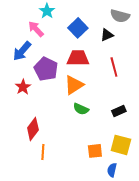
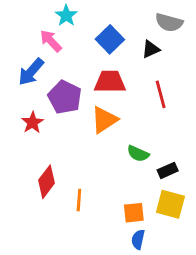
green semicircle: (81, 109) -> (138, 154), moved
black rectangle: (119, 111) -> (168, 170), moved
orange line: (43, 152) -> (79, 200), moved
blue semicircle: (112, 170) -> (138, 239), moved

